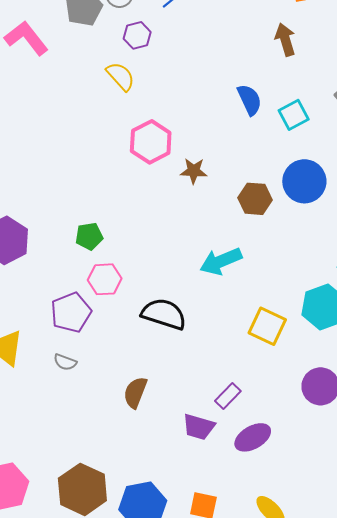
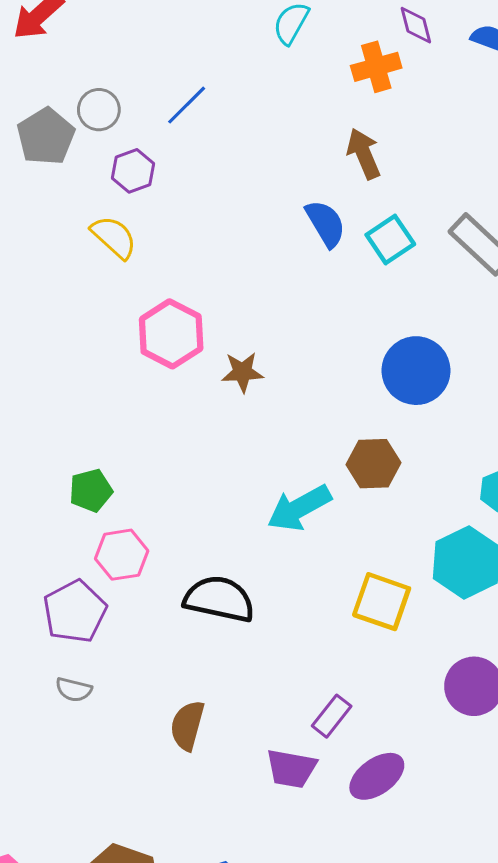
blue semicircle: (249, 100) -> (326, 223), moved
cyan square: (294, 115) -> (390, 240), moved
brown hexagon: (255, 199) -> (373, 464), moved

